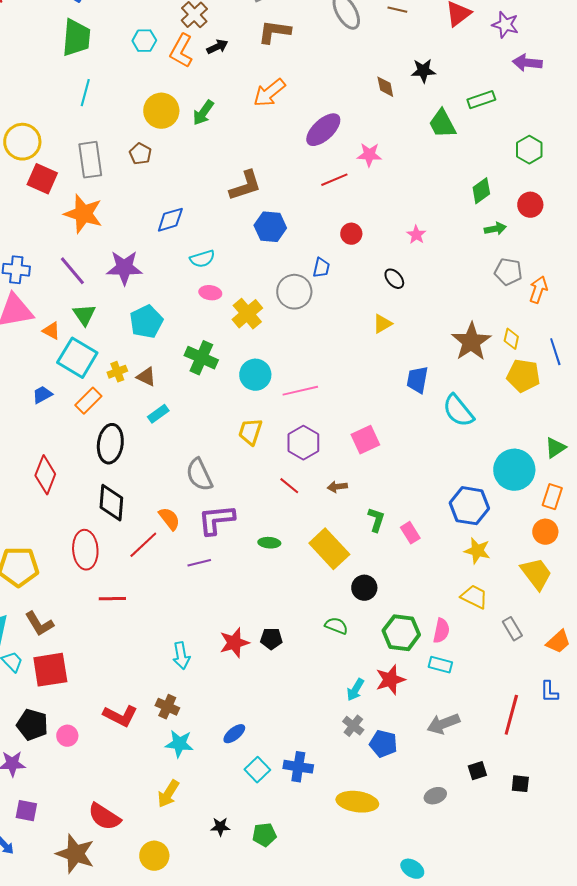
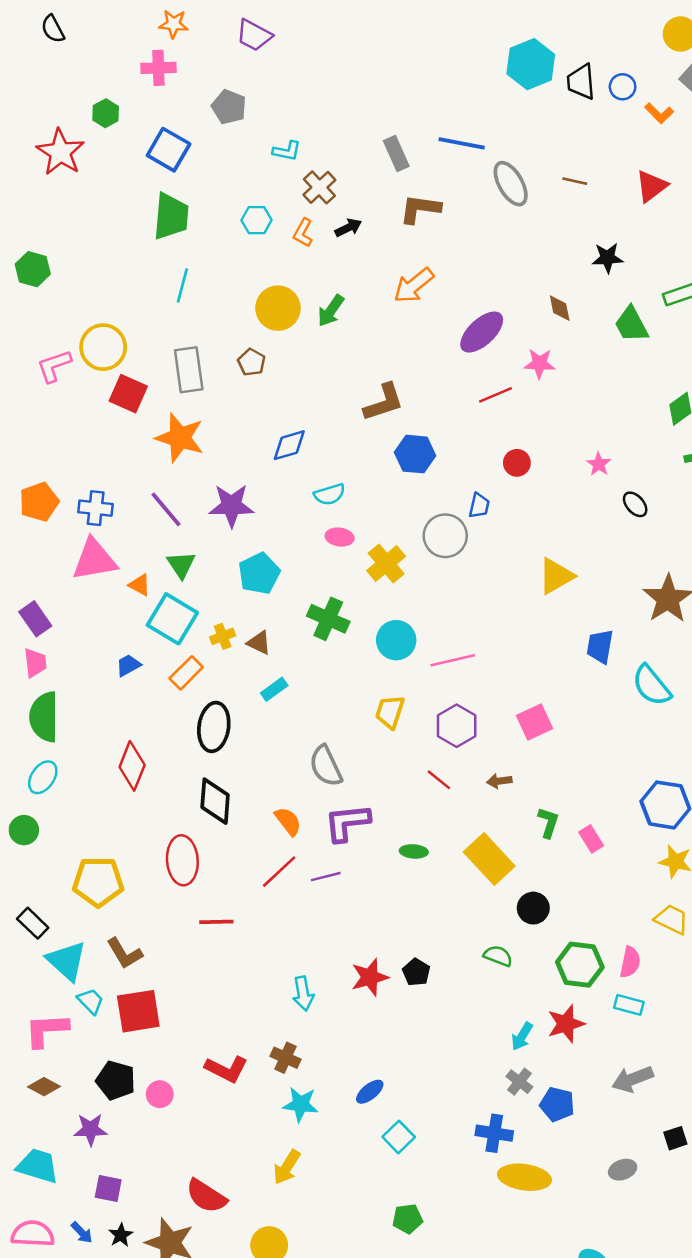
orange L-shape: (181, 51) -> (303, 233), size x0.7
brown diamond: (385, 87) -> (560, 308), moved
black ellipse: (394, 279) -> (635, 504), moved
yellow triangle: (382, 324) -> (556, 576), size x1.5
red line: (143, 545) -> (279, 872), moved
black pentagon: (271, 639) -> (416, 972), turned 30
blue cross: (298, 767) -> (494, 1133), moved
black star: (220, 827) -> (121, 1235), moved, turned -30

